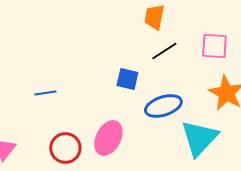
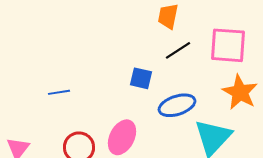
pink square: (214, 46) -> (228, 45), size x1.4

